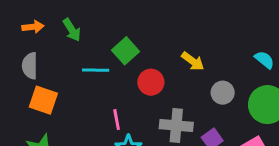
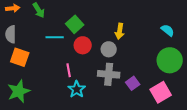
yellow arrow: (193, 61) -> (120, 31), turned 63
red circle: (151, 82) -> (83, 45), moved
gray circle: (223, 93) -> (109, 49), moved

